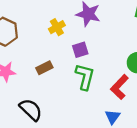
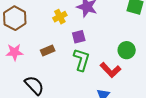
red L-shape: (120, 87) -> (110, 70), turned -90

